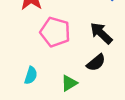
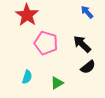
black semicircle: (96, 63) -> (88, 67), moved

